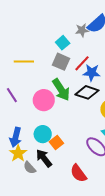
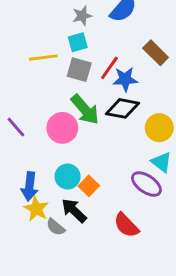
gray star: (82, 30) -> (82, 16), moved
cyan square: (63, 43) -> (78, 42), turned 32
yellow line: (24, 61) -> (43, 58), moved

